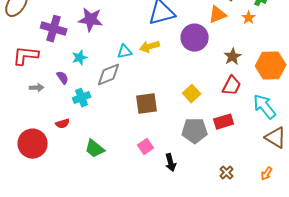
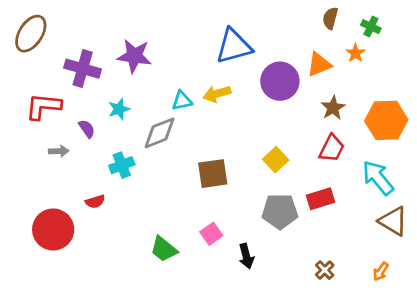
orange triangle: (218, 15) -> (319, 64), moved
purple semicircle: (63, 78) -> (87, 129), moved
green trapezoid: (95, 149) -> (164, 249), moved

